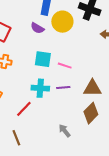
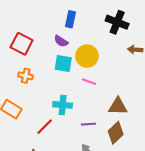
yellow circle: (62, 22) -> (87, 56), moved
cyan square: (43, 59) -> (63, 64), moved
purple line: (63, 88) -> (88, 124), moved

